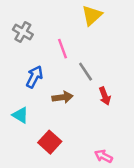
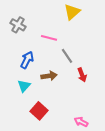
pink line: (63, 49) -> (49, 38), turned -56
cyan triangle: (20, 115) -> (24, 86), moved, turned 40

